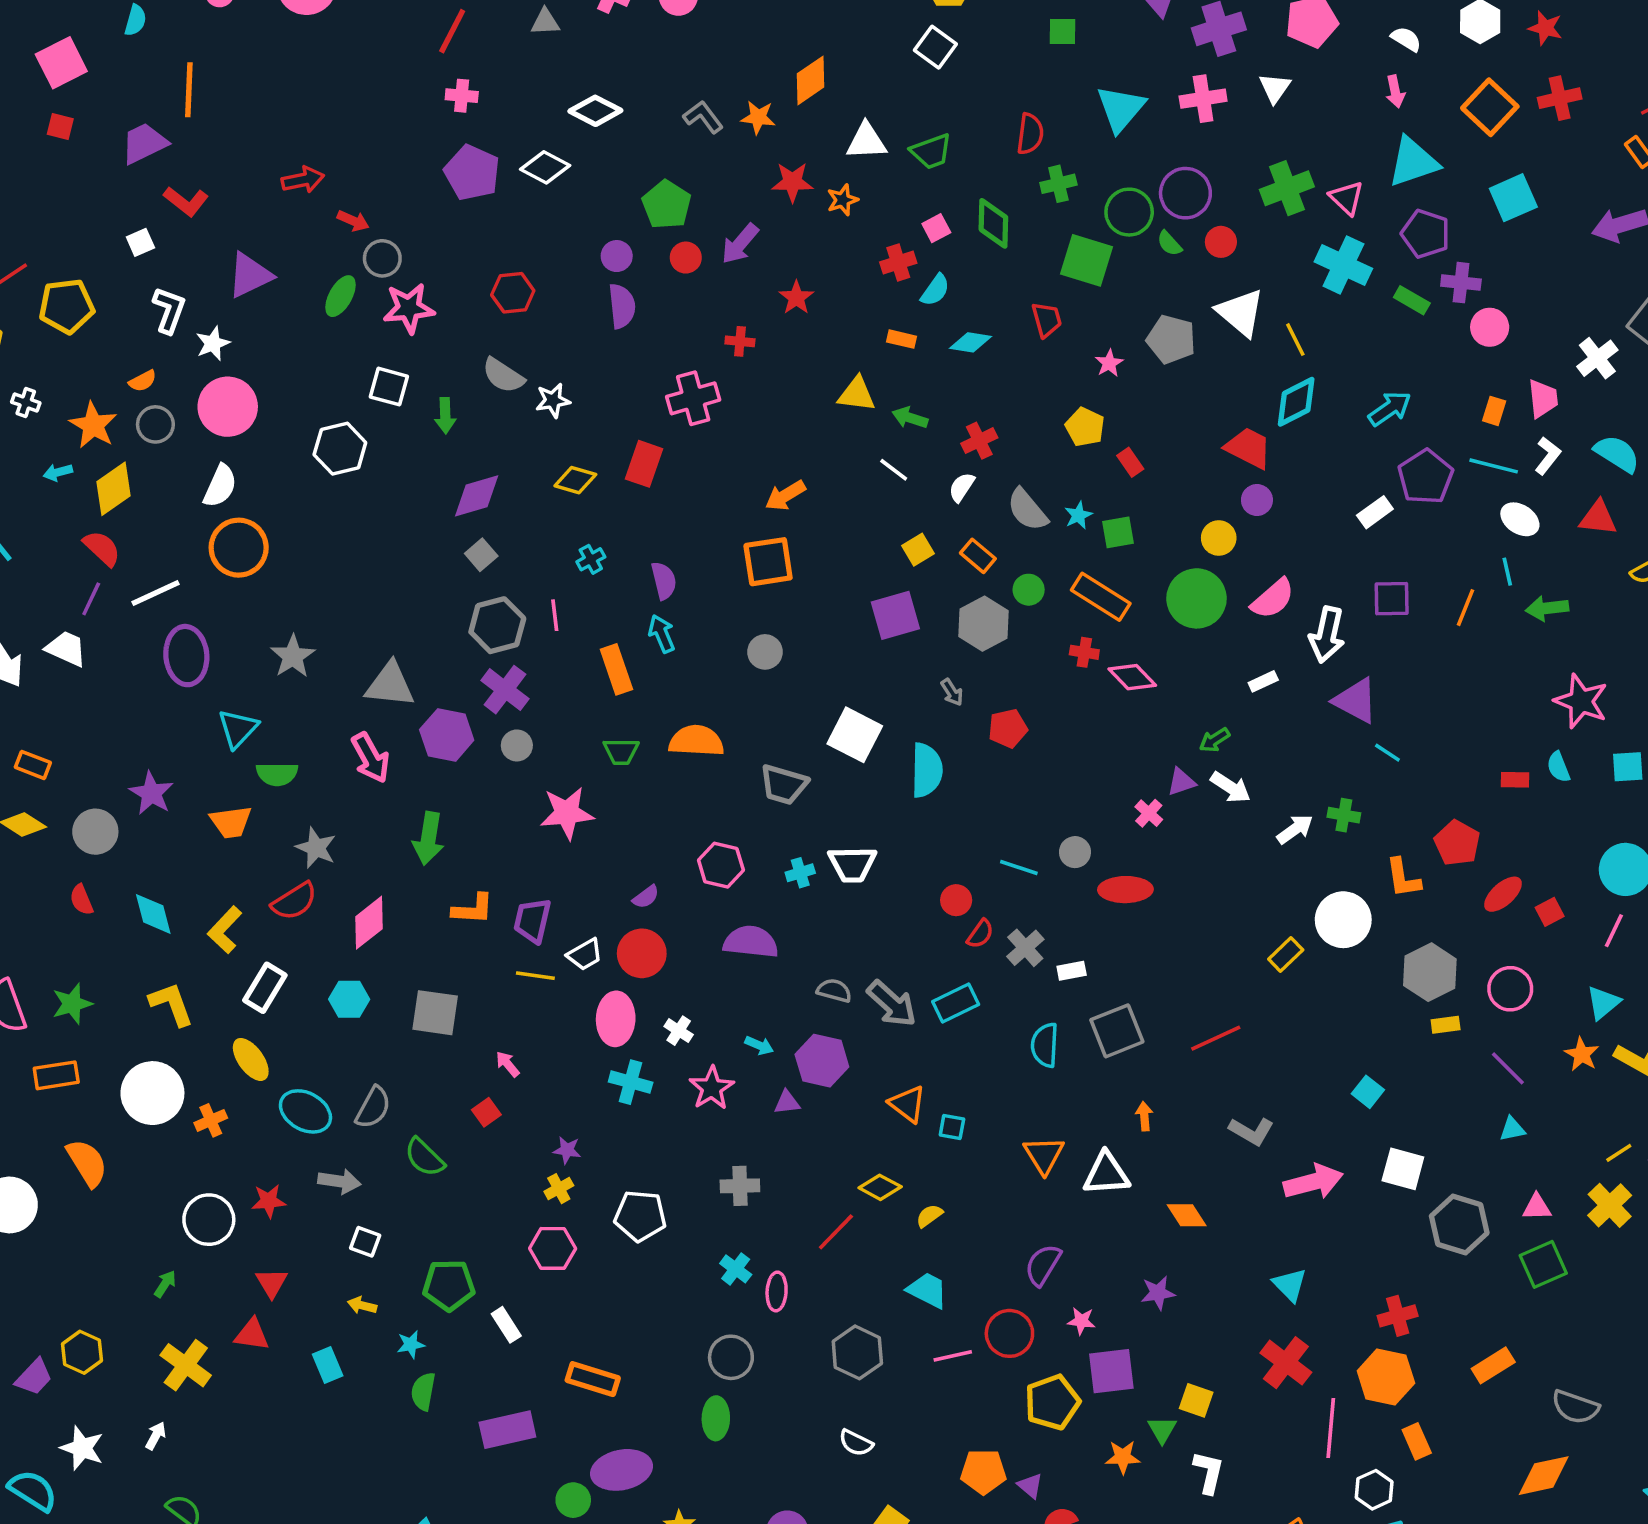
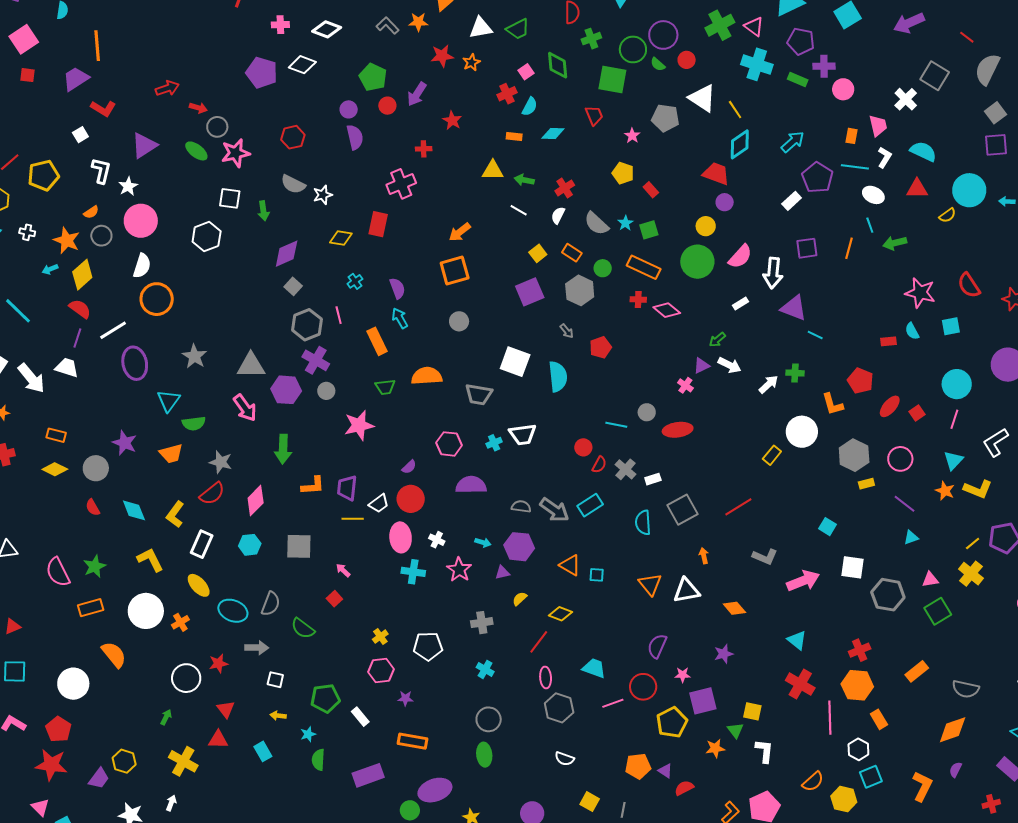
pink cross: (462, 96) -> (280, 25), moved
green ellipse: (340, 296) -> (196, 151), turned -75
purple star: (567, 1150) -> (405, 698), moved
yellow semicircle: (929, 1216) -> (520, 599), moved
pink ellipse: (777, 1291) -> (546, 678), moved

